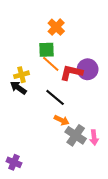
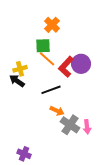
red L-shape: (71, 73) -> (66, 67), turned -60
black line: (55, 97) -> (51, 90), turned -60
purple cross: (14, 162) -> (24, 154), moved

